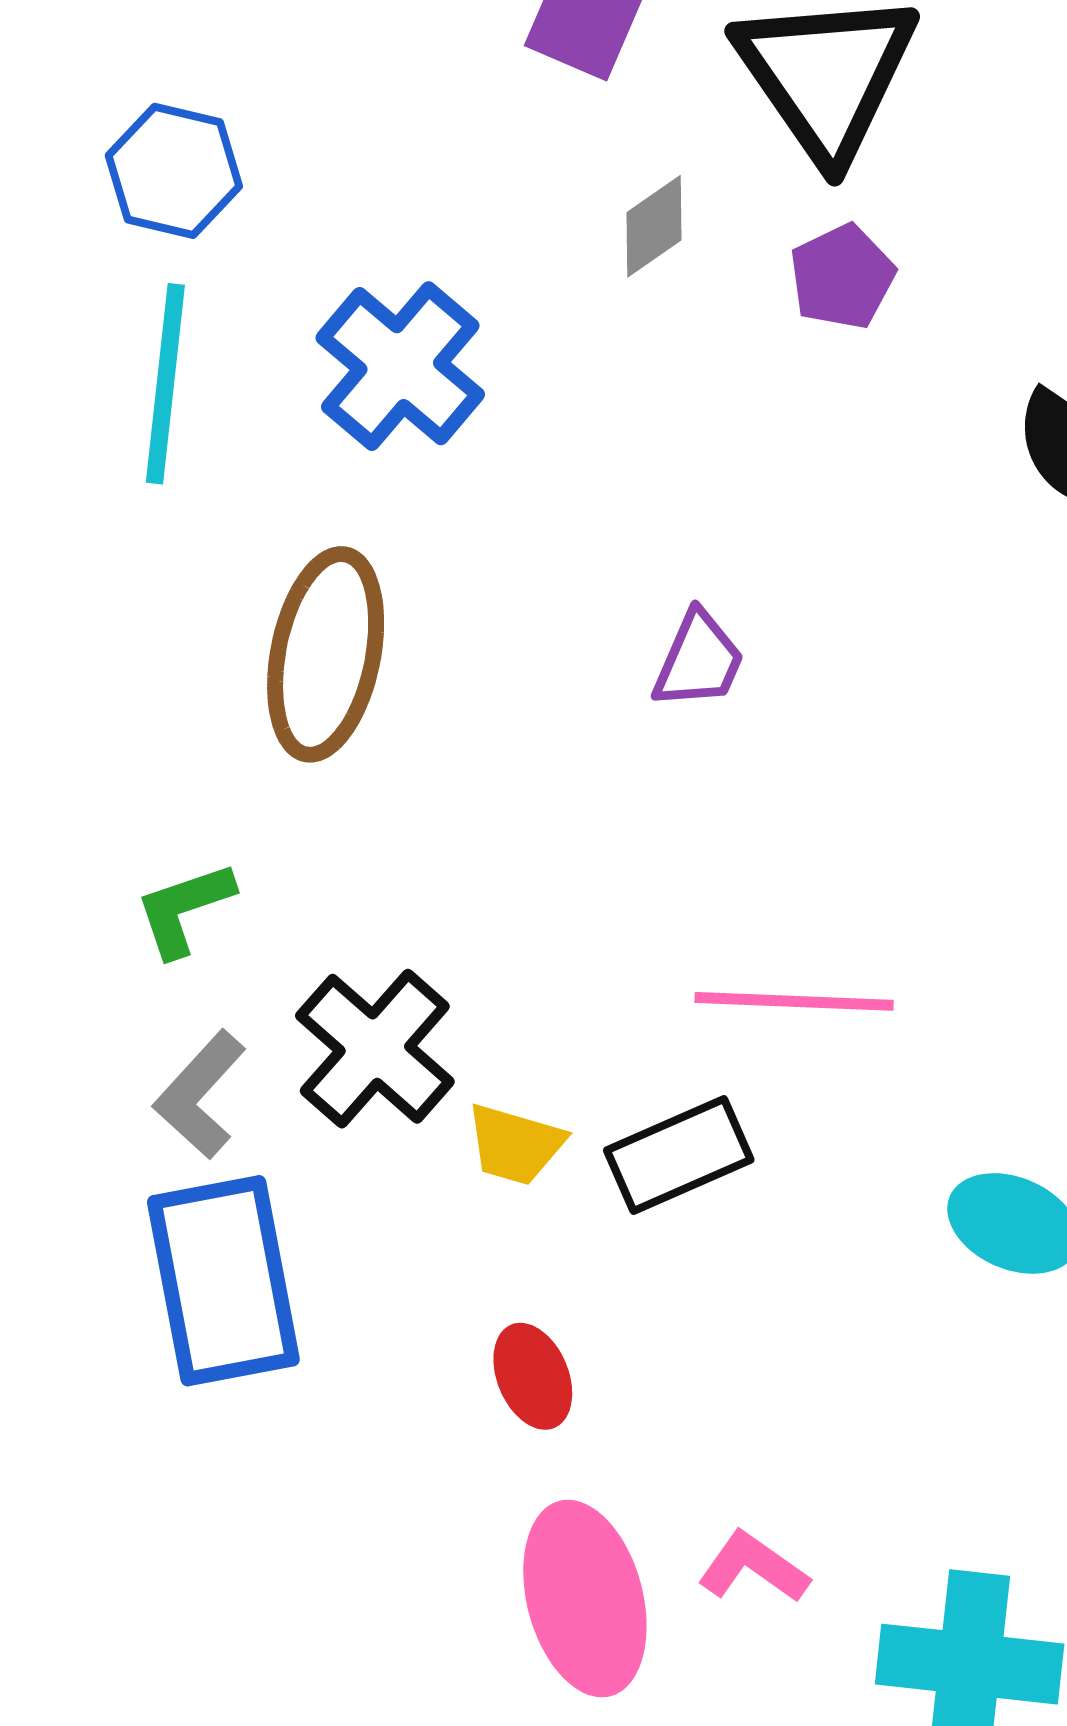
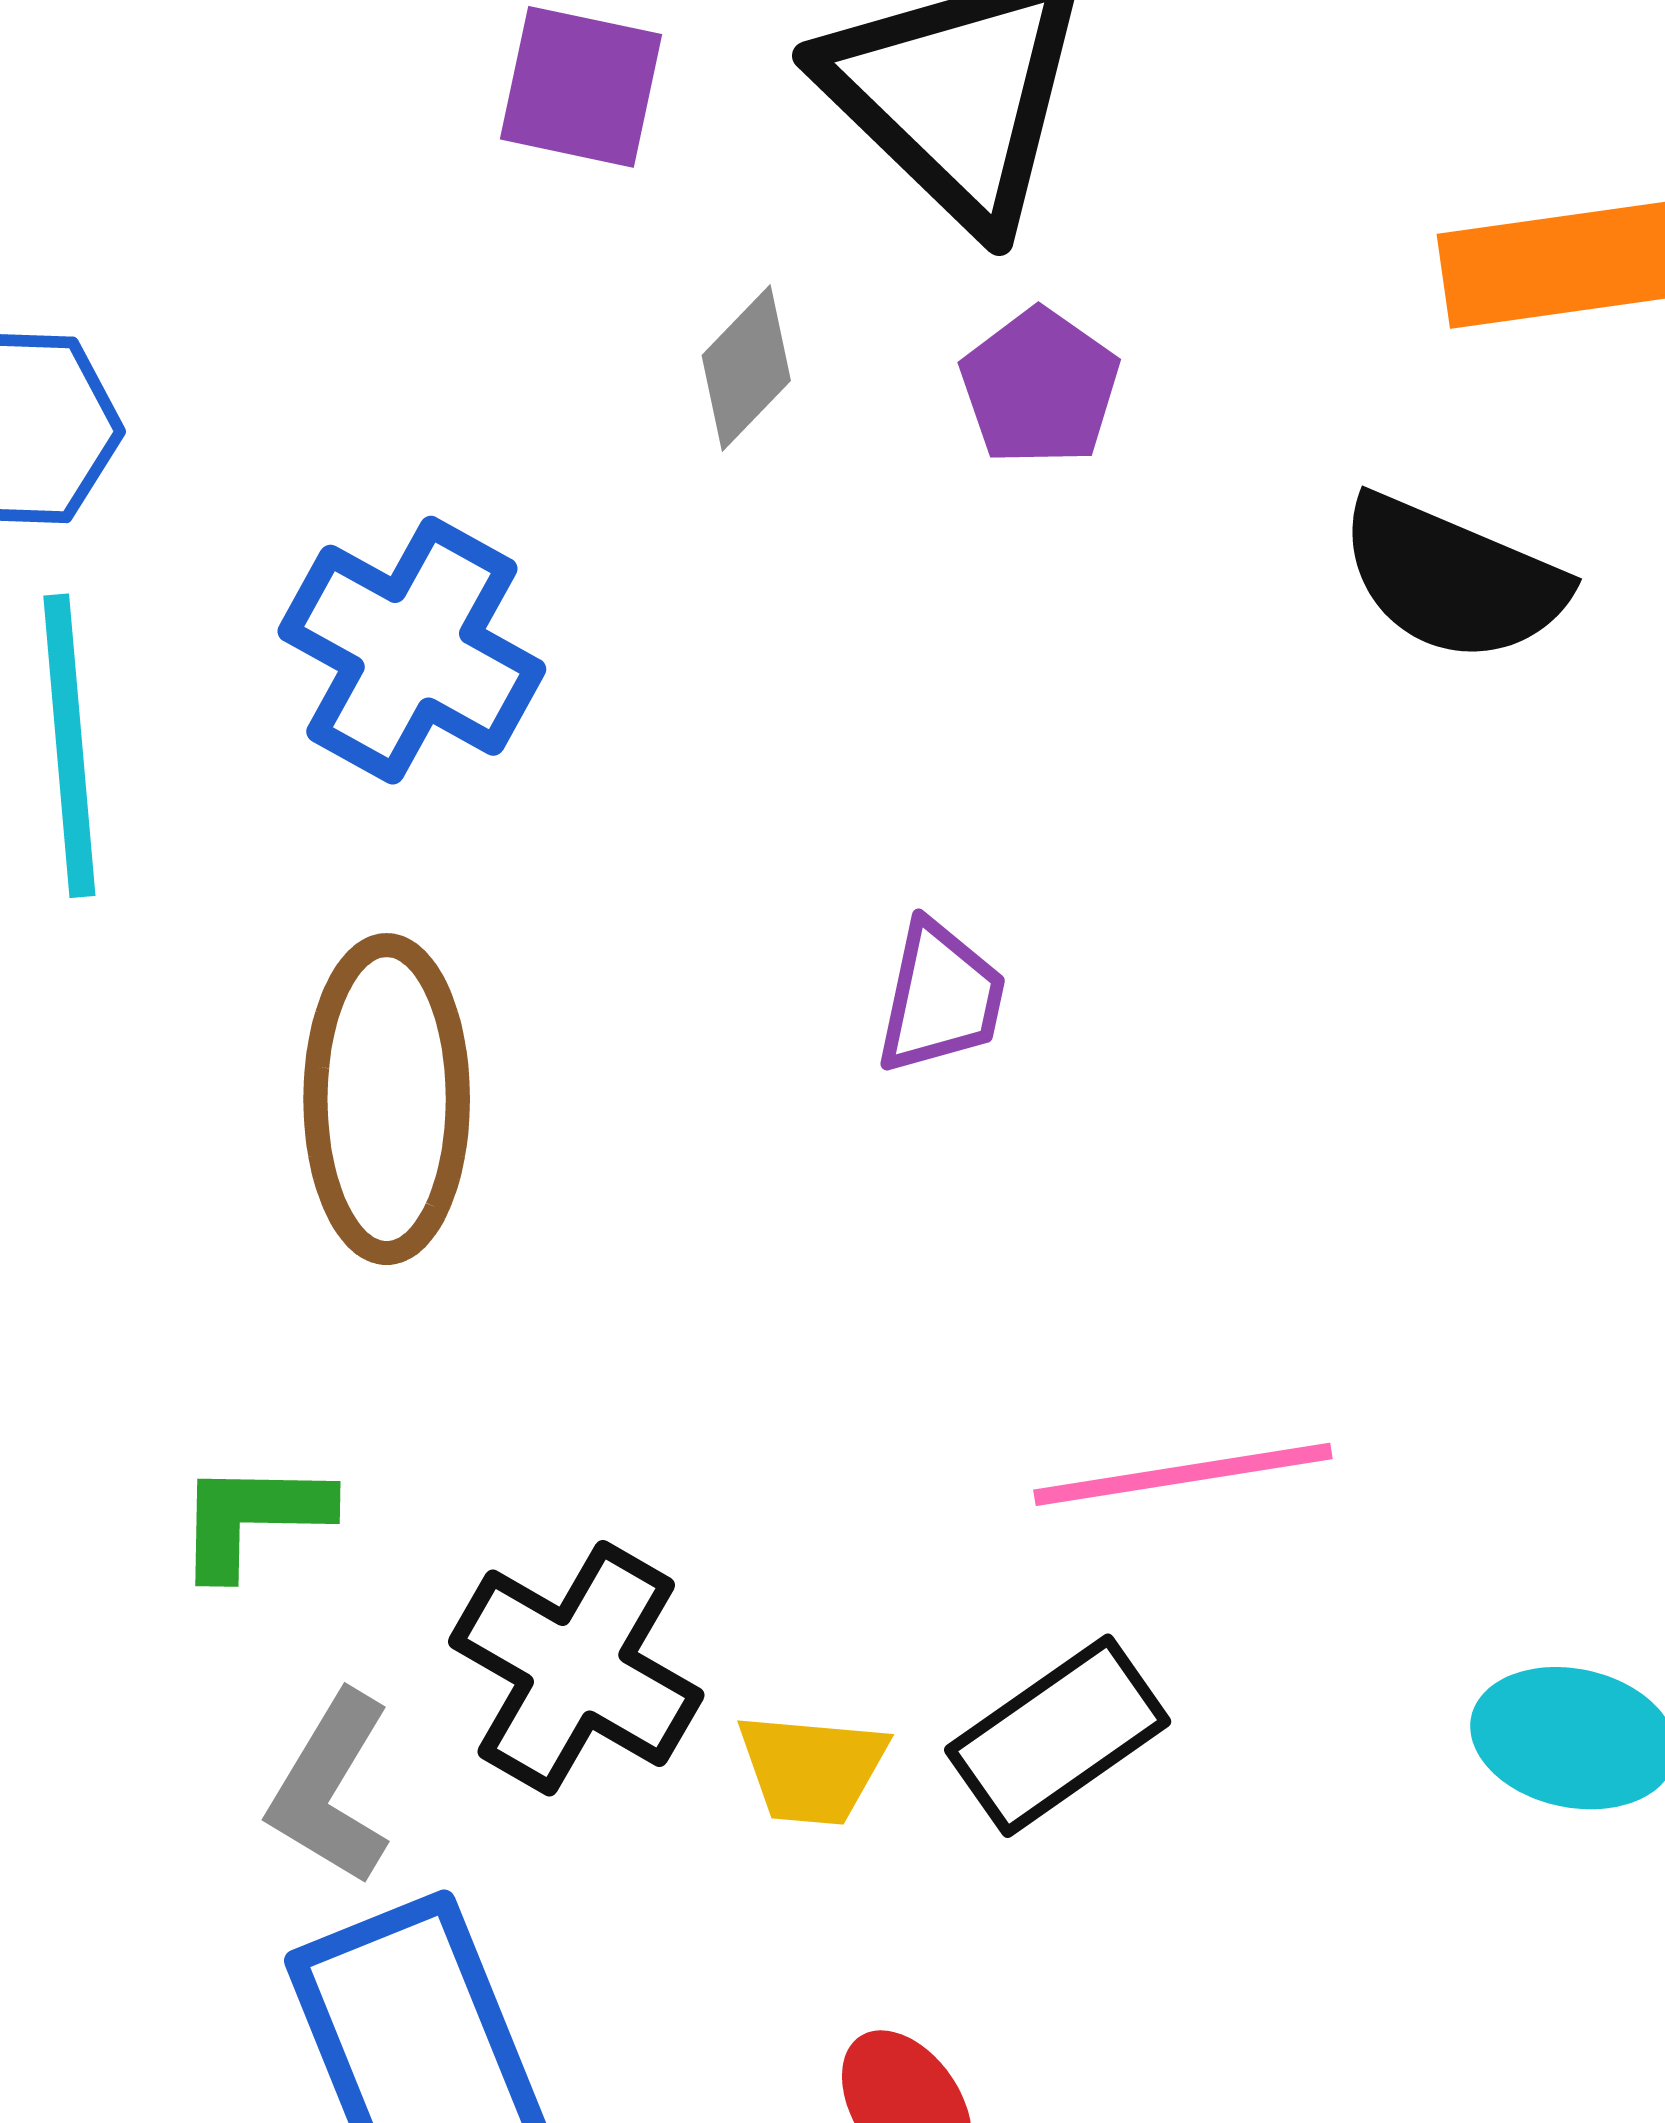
green L-shape: (184, 909) -> (253, 1518), turned 31

